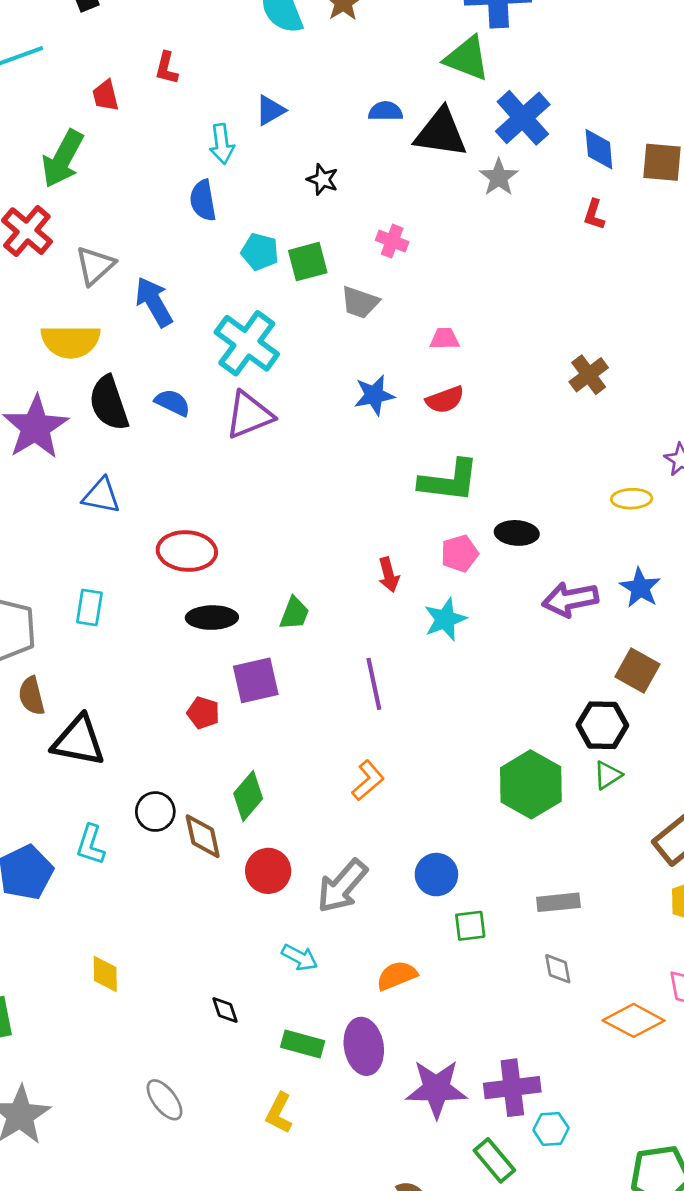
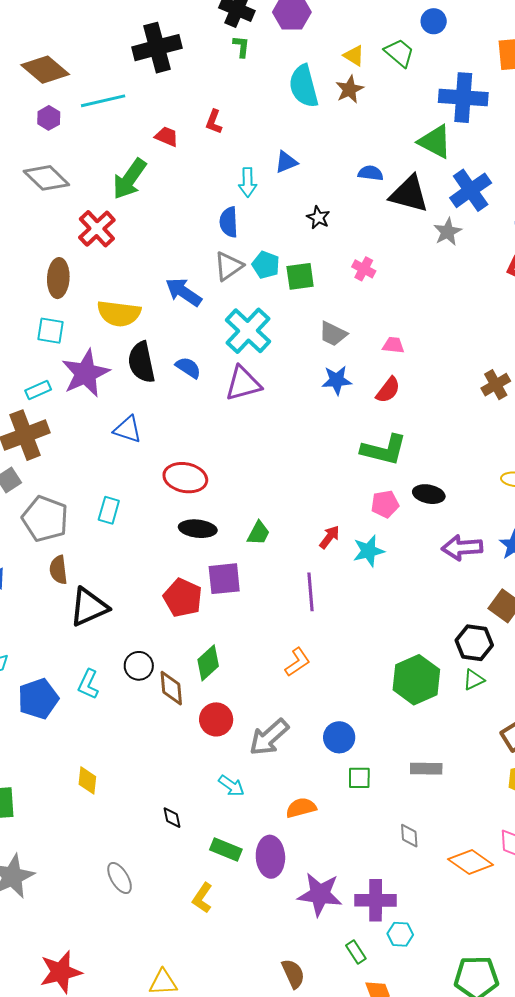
red trapezoid: (105, 96) -> (167, 136), turned 120
gray triangle: (95, 266) -> (229, 266), moved
blue arrow: (154, 302) -> (184, 292), turned -33
gray trapezoid: (360, 302) -> (333, 334), moved
red semicircle: (445, 400) -> (388, 390), turned -40
red arrow: (389, 575) -> (329, 537), moved, turned -135
red pentagon: (203, 713) -> (183, 598), size x1.6
black triangle: (79, 741) -> (89, 607), turned -42
gray diamond: (558, 969) -> (409, 836), moved
green rectangle: (494, 1160) -> (356, 952), size x0.7

